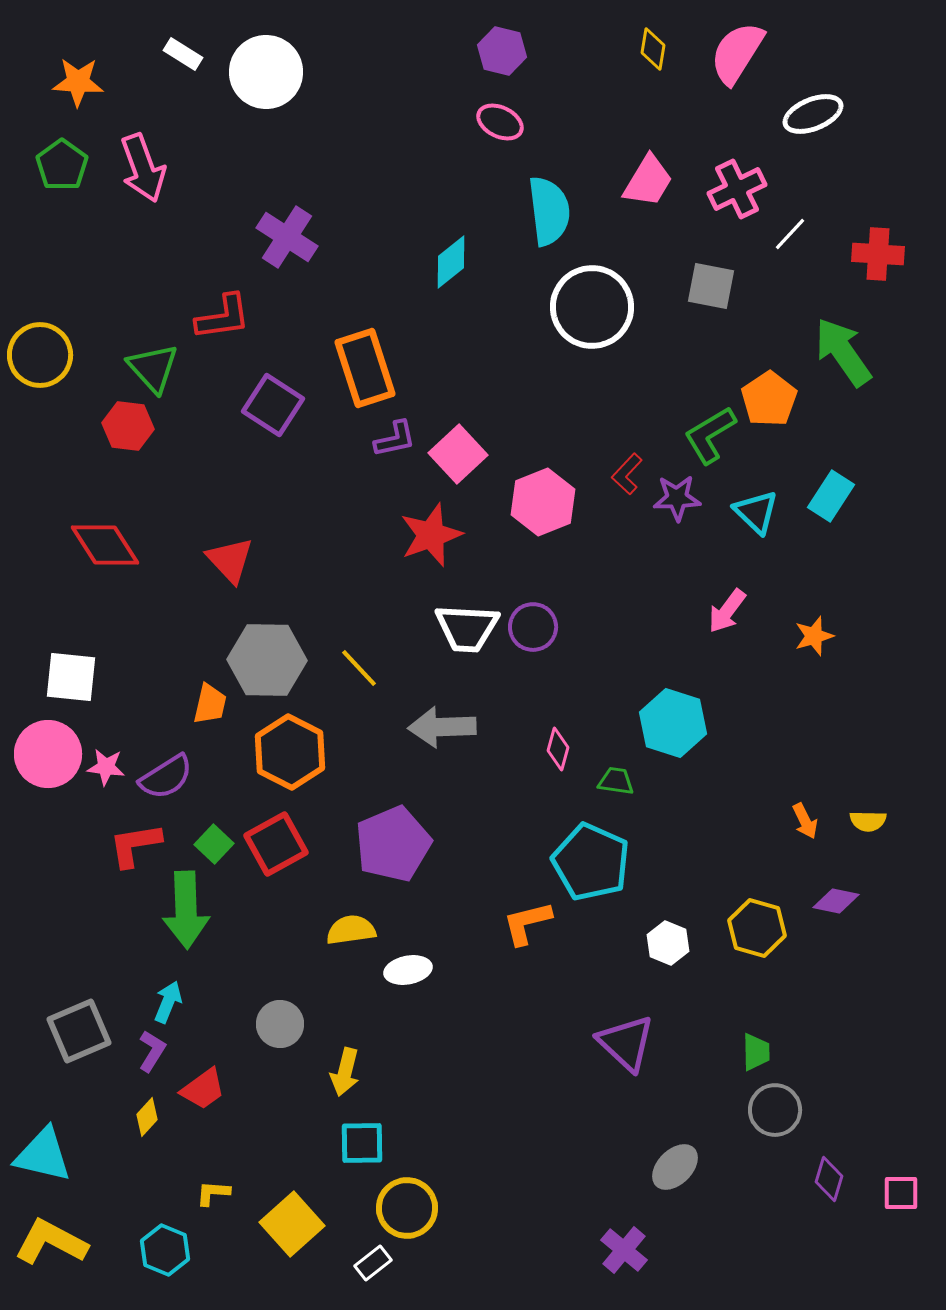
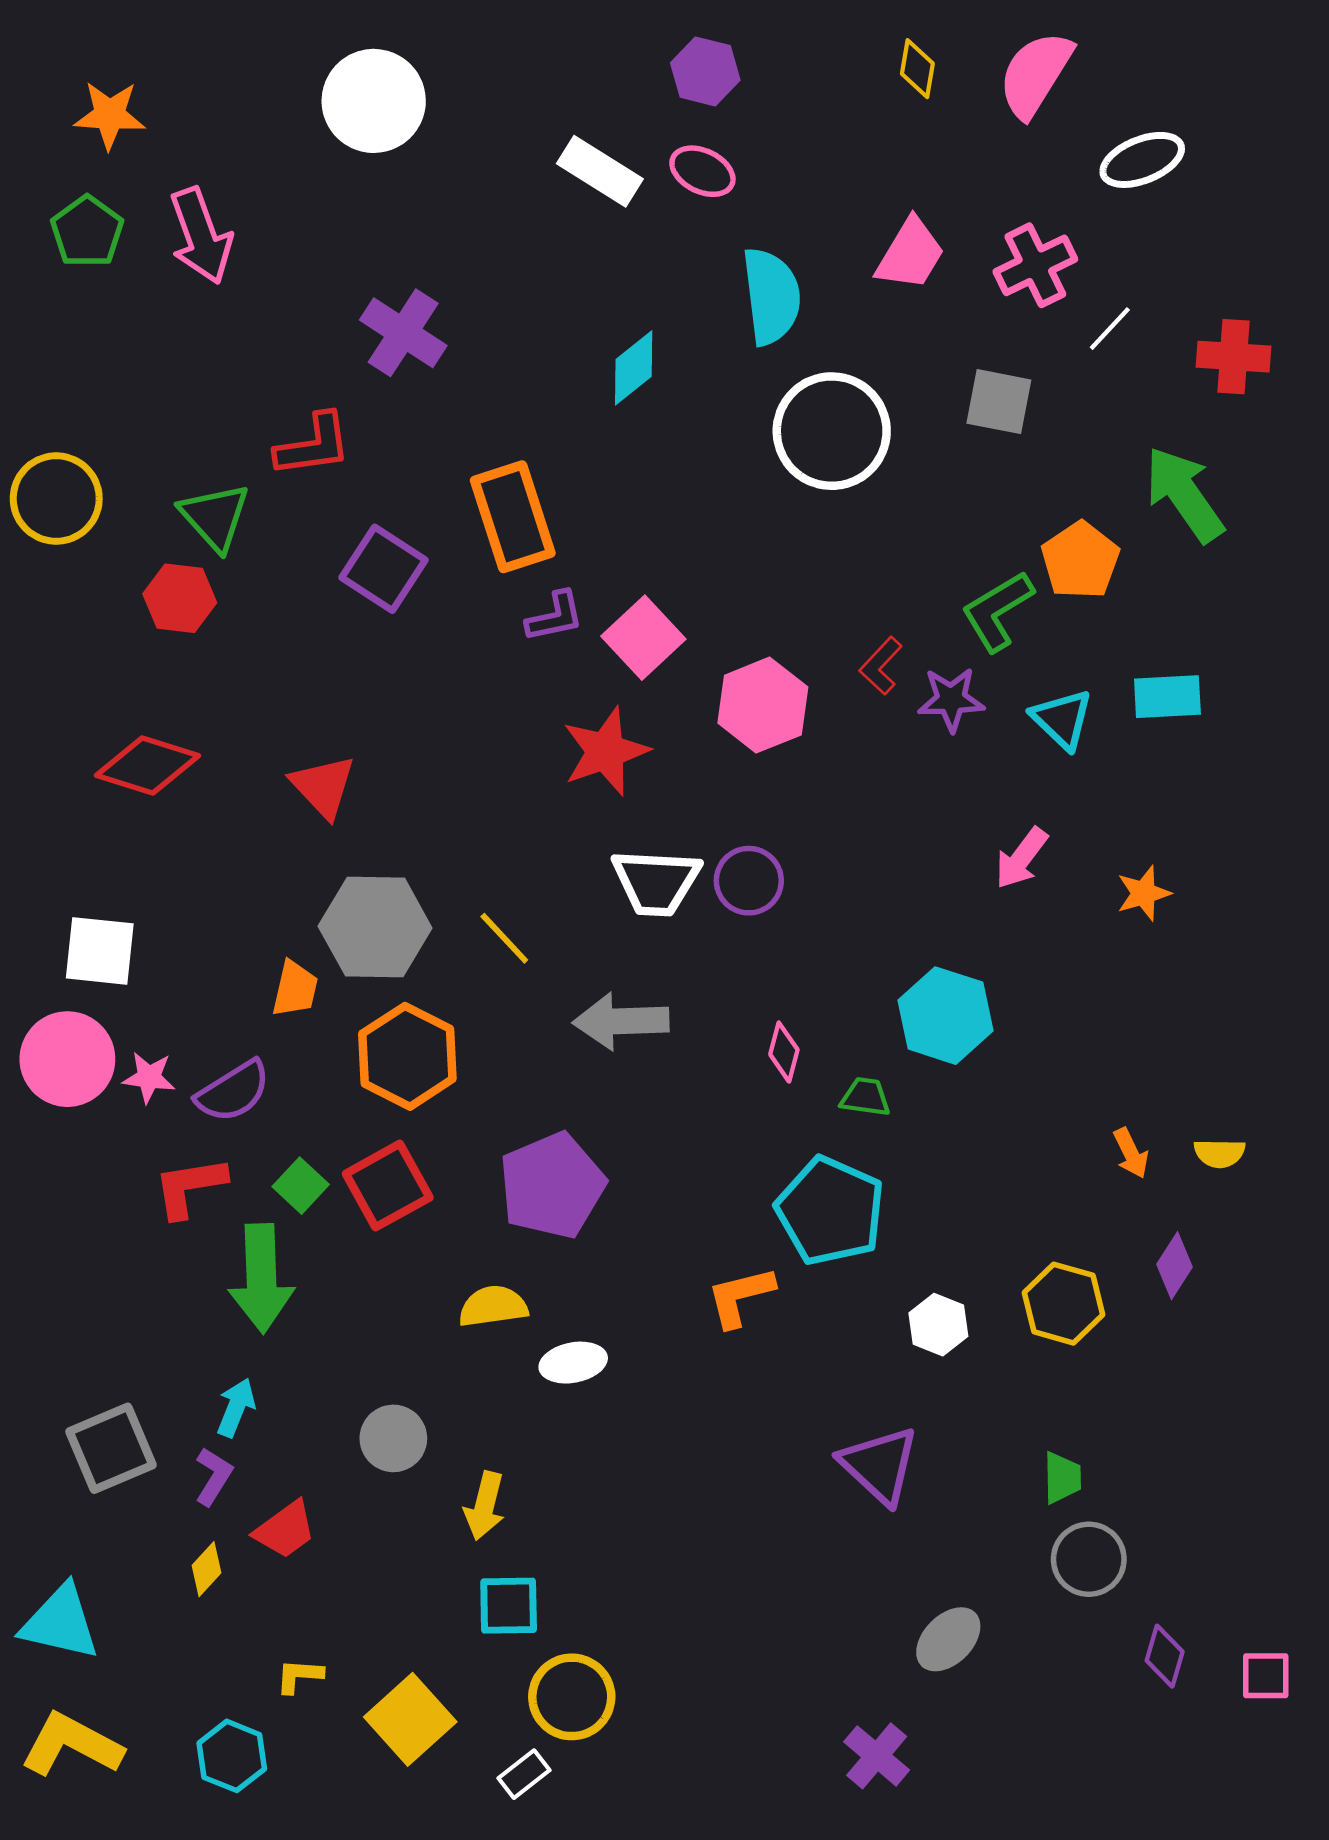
white rectangle: (183, 54) -> (600, 171), moved, size x1.5
cyan rectangle: (831, 496) -> (1167, 697), turned 54
red diamond: (105, 545) -> (147, 765), turned -40
purple diamond: (836, 901) -> (1174, 1266), turned -69

